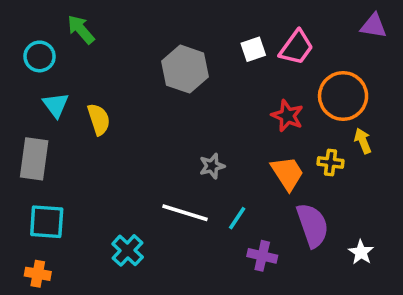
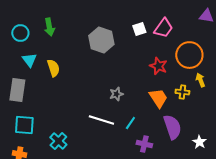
green arrow: (81, 30) -> (49, 27), moved, turned -150
cyan cross: (128, 250) -> (58, 141), moved

